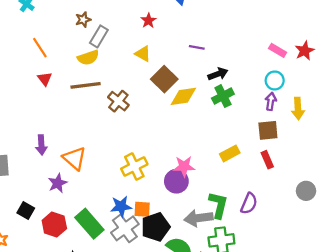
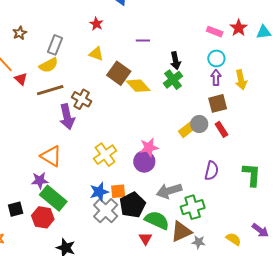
brown star: (83, 20) -> (20, 33), moved
black arrow: (218, 74) -> (175, 61), moved, turned 108
red triangle: (45, 79) -> (21, 79), moved
yellow diamond: (183, 96) -> (138, 86), turned 65
purple arrow: (41, 145) -> (67, 117), moved, size x1.4
purple star: (58, 183) -> (40, 180), turned 30
gray circle: (306, 191) -> (199, 124), moved
green L-shape: (218, 205) -> (252, 175), moved
black square: (26, 210) -> (16, 209), turned -35
green rectangle: (89, 224) -> (53, 198), moved

